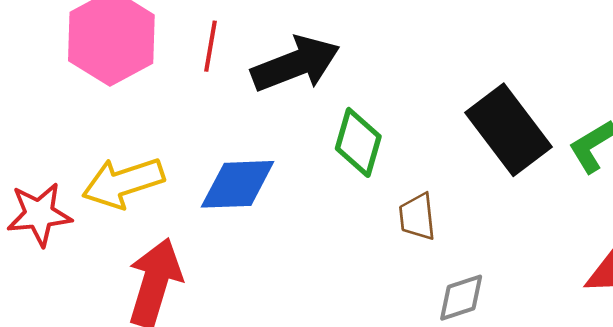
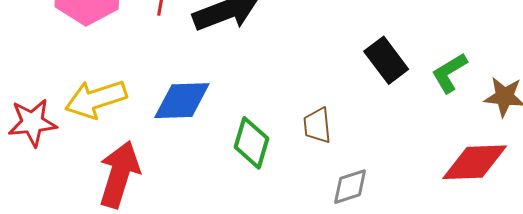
black rectangle: (509, 130) -> (386, 60), size x0.7
green diamond: (358, 142) -> (252, 143), moved

